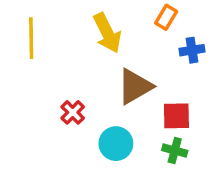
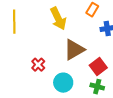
red square: (176, 116) -> (98, 67), turned -36

